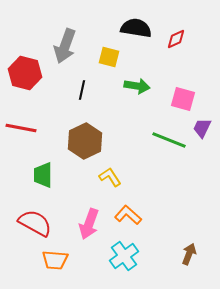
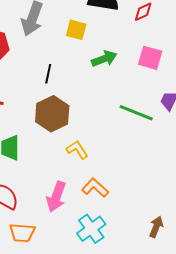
green arrow: (137, 86) -> (104, 59), turned -30
black line: (82, 90) -> (48, 74), moved
pink square: (183, 99) -> (150, 58), moved

